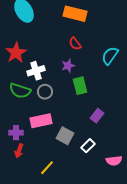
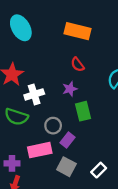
gray circle: (45, 92) -> (53, 126), moved
purple rectangle: (97, 116) -> (68, 140), moved
white rectangle: (88, 146) -> (99, 170), moved

